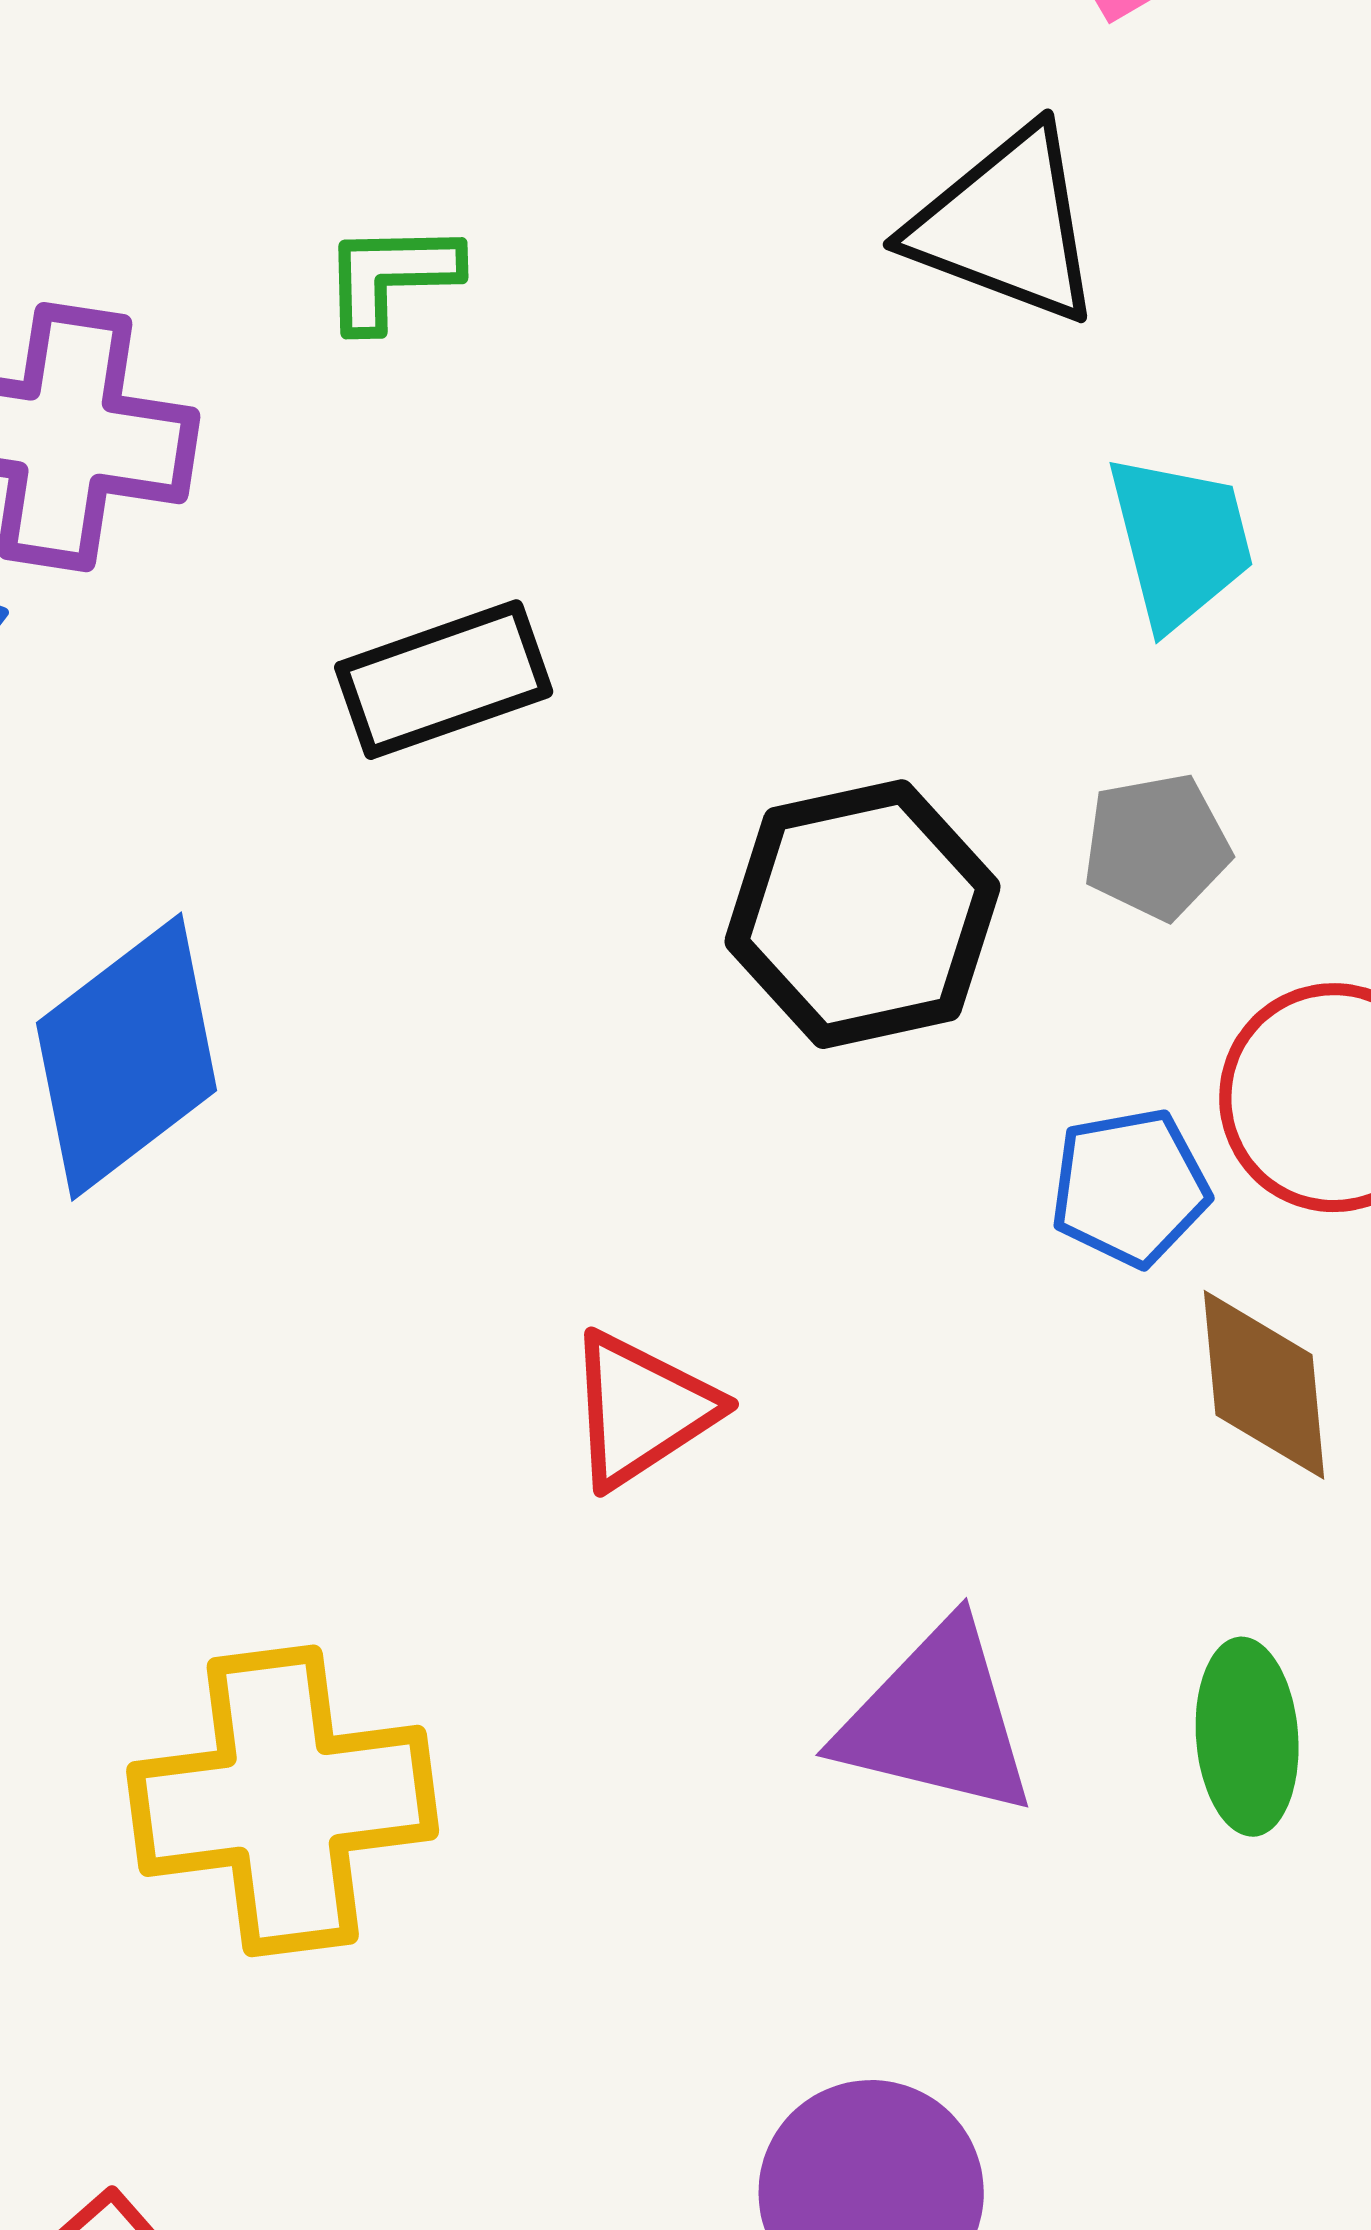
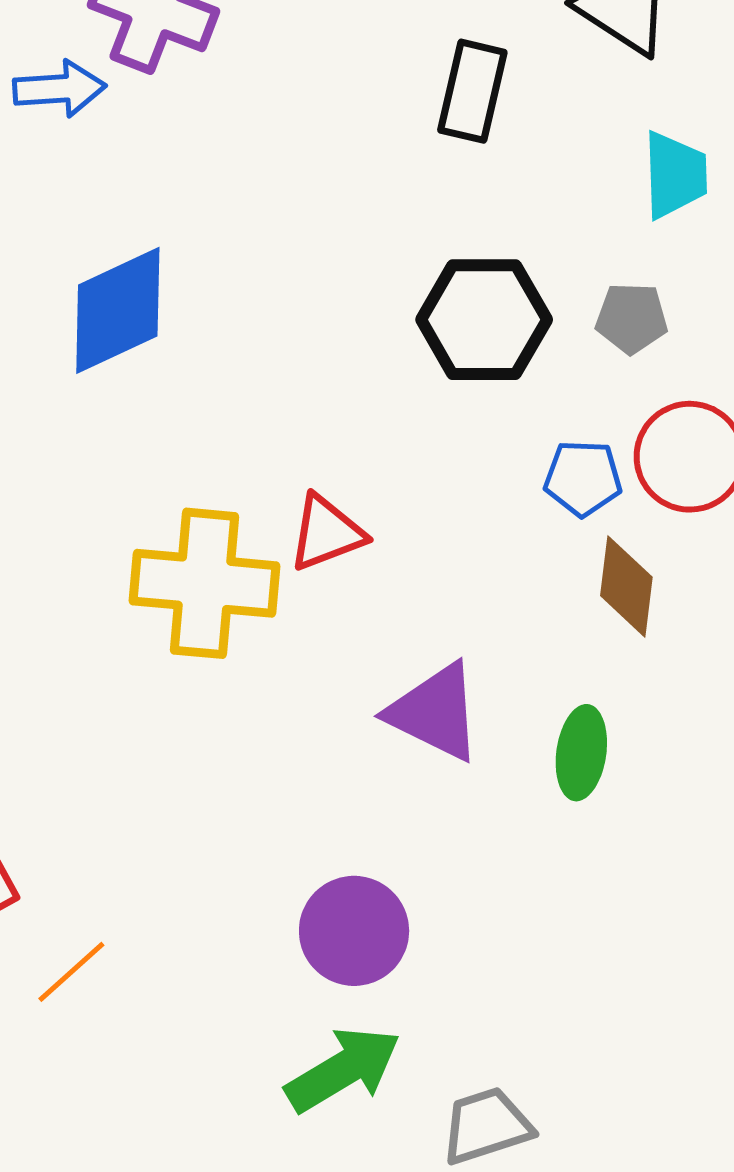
black rectangle: (444, 680) -> (472, 91), moved, turned -70
yellow cross: (283, 1801) -> (204, 583), moved

